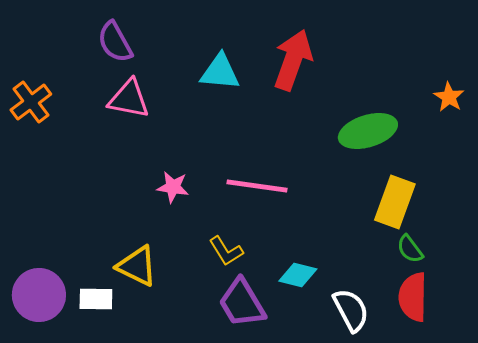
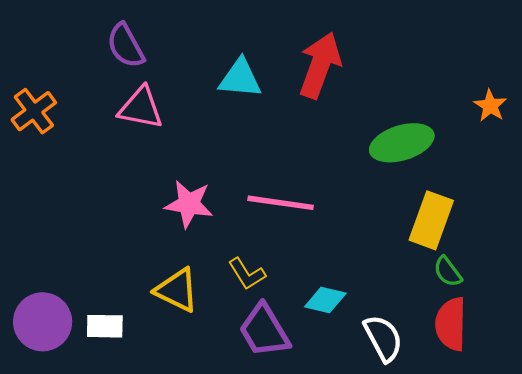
pink star: (173, 187) -> (189, 204), size x1.4
yellow triangle: (137, 266) -> (177, 290), moved

